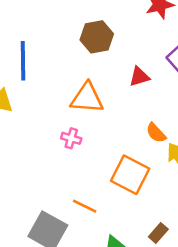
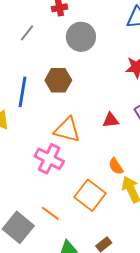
brown hexagon: (97, 37) -> (58, 80), moved
pink cross: (71, 138) -> (49, 159), size x1.8

